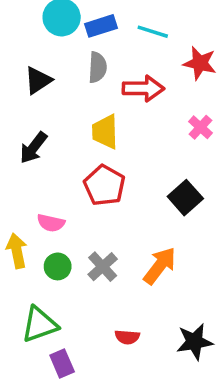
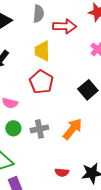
gray cross: (103, 267) -> (39, 129), turned 30
red semicircle: (127, 337) -> (62, 172), moved

